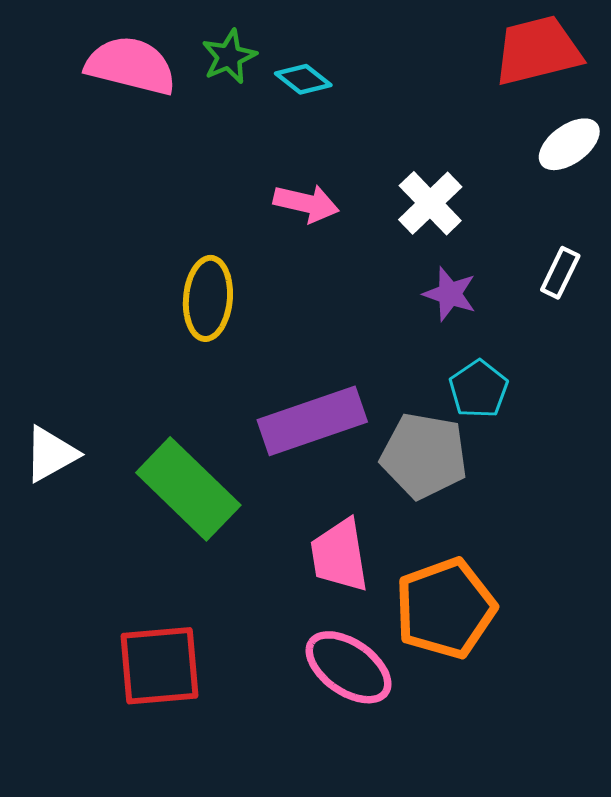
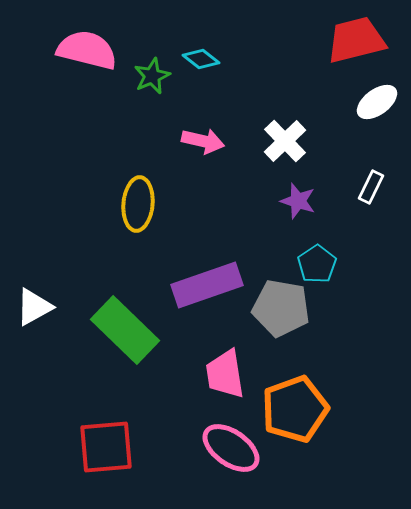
green star: (229, 57) -> (152, 76), moved

